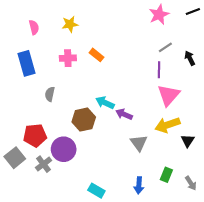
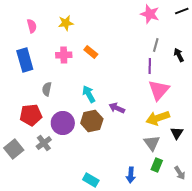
pink star: (159, 15) -> (150, 14), turned -30
gray line: (165, 47) -> (156, 45), turned -40
cyan arrow: (105, 103) -> (89, 94), moved, turned 36
brown hexagon: (84, 120) -> (92, 121), moved
red pentagon: (35, 135) -> (31, 115), moved
gray triangle: (139, 143) -> (152, 143), moved
purple circle: (64, 149) -> (63, 123), moved
gray cross: (43, 164) -> (44, 143), moved

